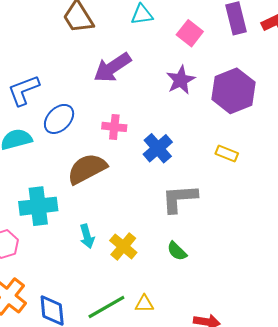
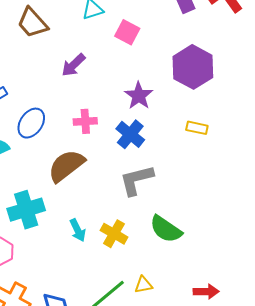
pink square: (190, 33) -> (127, 32), moved
purple arrow: (112, 68) -> (73, 65), size x0.7
purple star: (181, 80) -> (139, 96), moved
gray L-shape: (179, 198) -> (136, 180), moved
green semicircle: (177, 251) -> (166, 229), size x1.6

